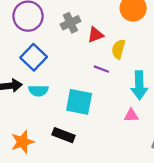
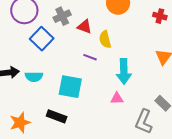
red triangle: (95, 35) -> (85, 27), turned 42
yellow semicircle: (118, 49) -> (105, 39), turned -30
blue square: (34, 57) -> (42, 39), moved

